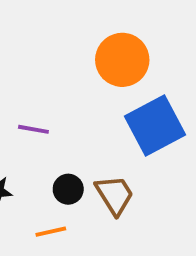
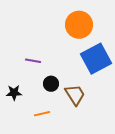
black circle: (68, 189) -> (51, 84), moved

